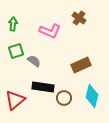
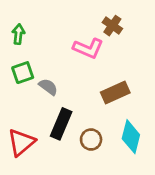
pink L-shape: (50, 31) -> (88, 48), moved
black rectangle: (43, 87) -> (61, 124), turned -75

